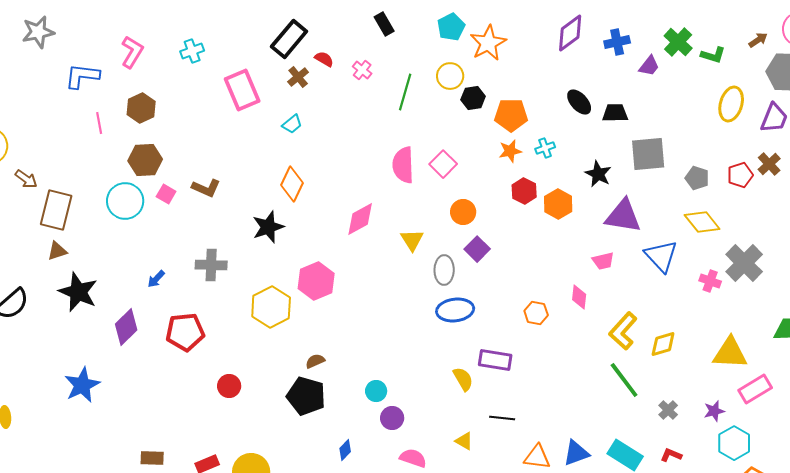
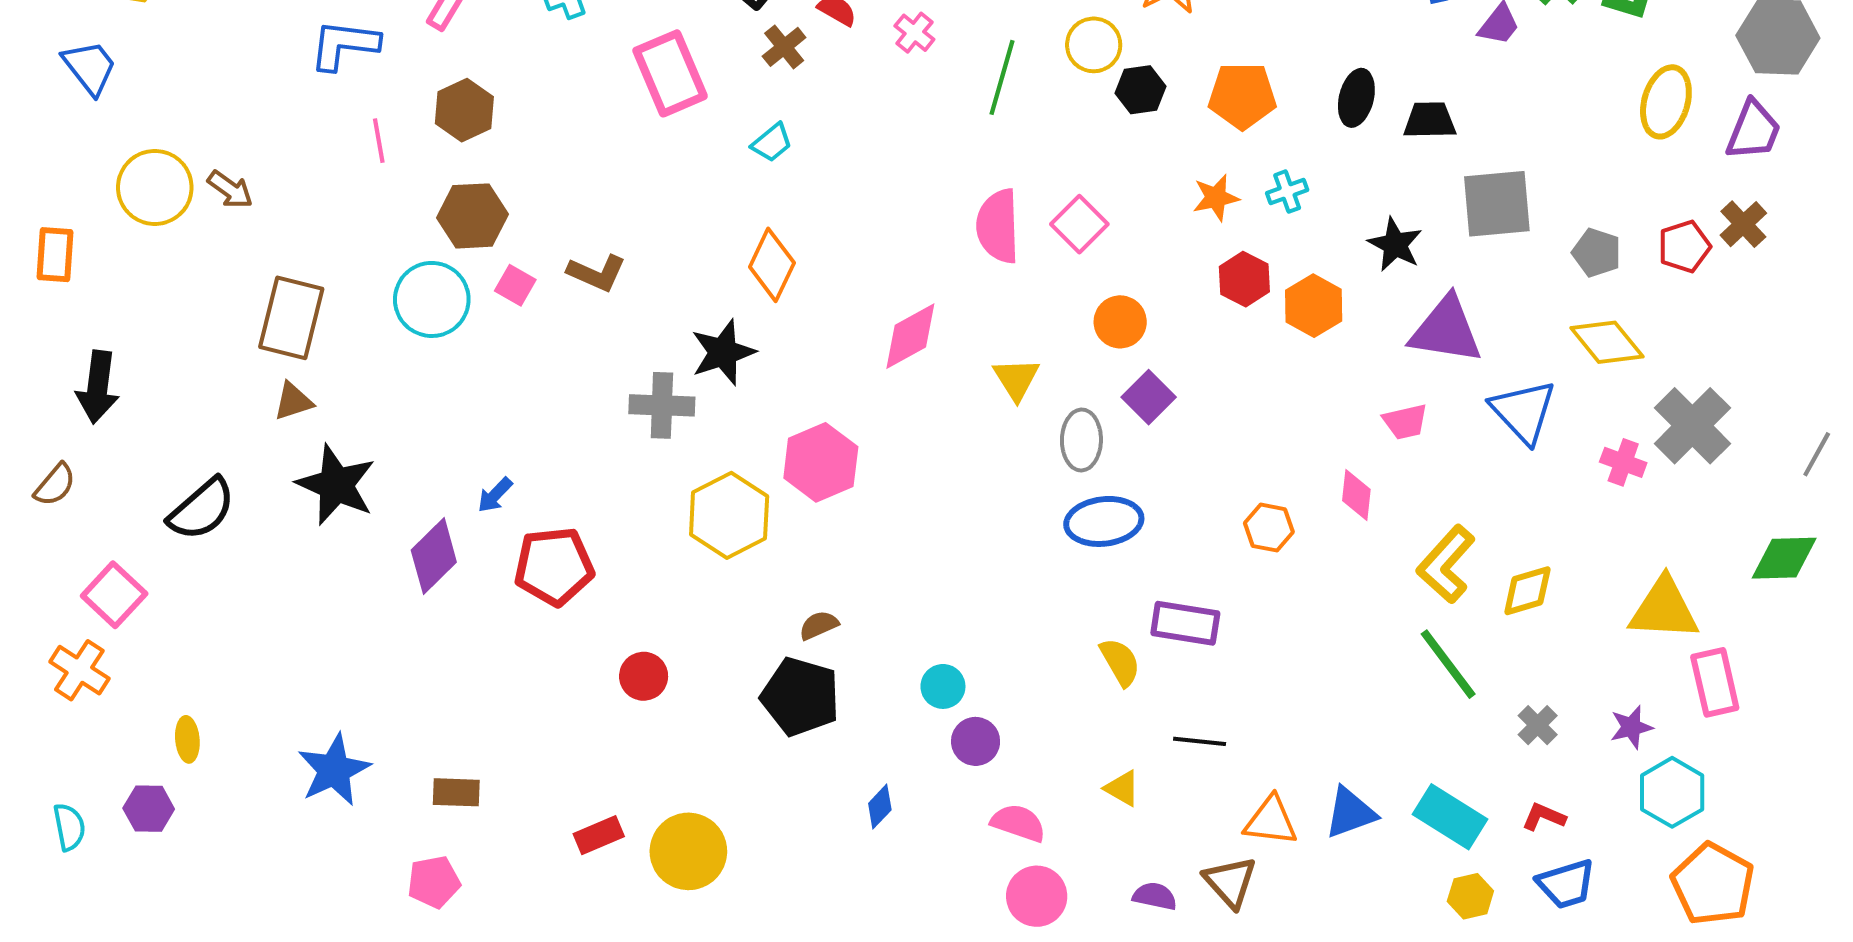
black ellipse: (579, 102) -> (1356, 98), turned 56
orange pentagon: (511, 115) -> (1242, 96), moved
brown arrow: (26, 179) -> (230, 190), moved
gray cross: (211, 265) -> (662, 405), moved
blue arrow: (156, 279) -> (495, 495), moved
blue star: (82, 385) -> (334, 770), moved
pink rectangle: (755, 389) -> (1715, 682), turned -72
brown rectangle: (152, 458) -> (456, 792), moved

